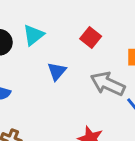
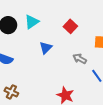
gray arrow: (108, 84) -> (80, 59), size x0.6

